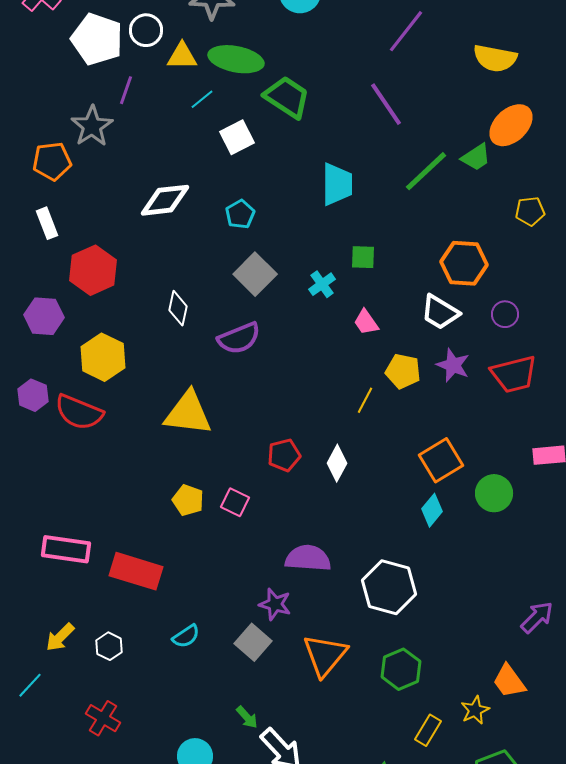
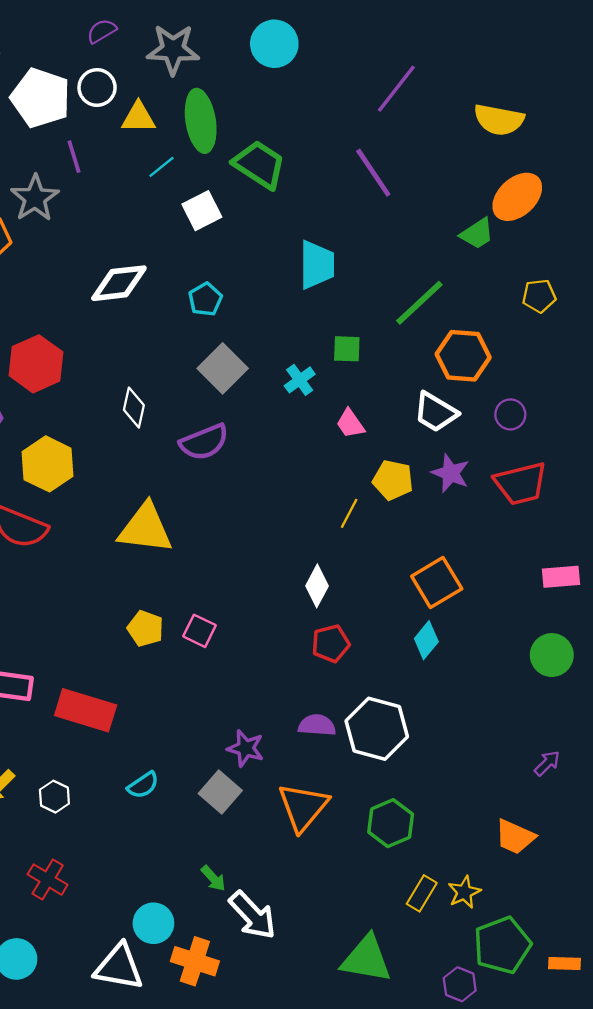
green ellipse: (236, 59) -> (201, 121), turned 70
purple line: (126, 90) -> (74, 157), turned -36
green line: (426, 171) -> (419, 303), moved
red pentagon: (284, 455) -> (331, 644), moved
green circle: (494, 493) -> (552, 655), moved
purple semicircle: (308, 558) -> (317, 725), moved, size x0.7
purple arrow: (537, 617) -> (547, 763), size x0.7
orange trapezoid: (509, 681) -> (515, 837), turned -30
yellow star: (475, 710) -> (464, 892), moved

